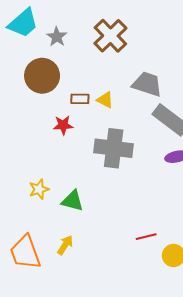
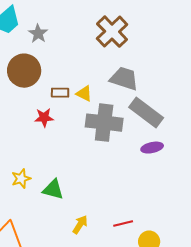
brown cross: (110, 36) -> (112, 32), moved
gray cross: (114, 148) -> (104, 123), moved
yellow arrow: (65, 245) -> (80, 225), moved

